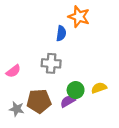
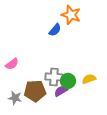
blue semicircle: (61, 33) -> (55, 30), turned 32
gray cross: (51, 63) -> (54, 77), moved

